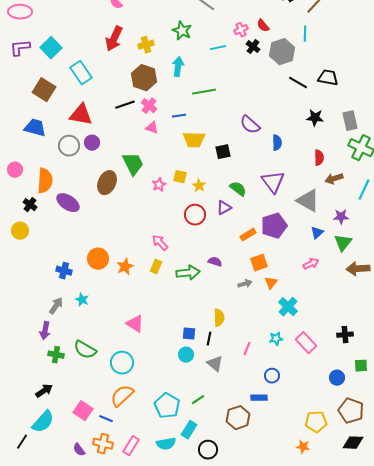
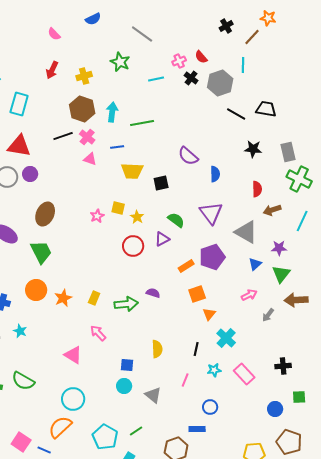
red arrow: (114, 39) -> (52, 70), size x0.7
cyan arrow: (178, 67) -> (112, 112), moved
cyan rectangle: (81, 73) -> (19, 104), turned 50
green trapezoid: (133, 164) -> (41, 252), moved
pink arrow: (160, 243) -> (98, 333), moved
gray arrow: (245, 284) -> (268, 315), moved, turned 144
black line: (209, 339) -> (196, 349), moved
cyan circle: (122, 363) -> (73, 399), moved

